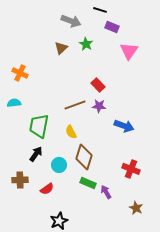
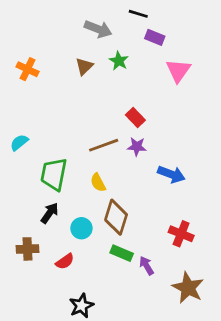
orange cross: (20, 73) -> (28, 69), moved
cyan semicircle: (14, 103) -> (19, 142), turned -32
brown star: (136, 208) -> (188, 288), size x1.6

